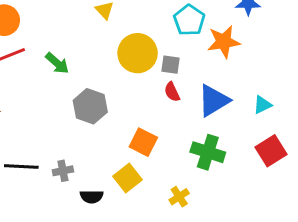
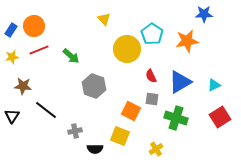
cyan pentagon: (189, 20) -> (152, 34), moved
gray square: (171, 65) -> (152, 99), moved
black line: (21, 167) -> (46, 110), moved, turned 35
yellow square: (127, 178) -> (120, 136), turned -30

